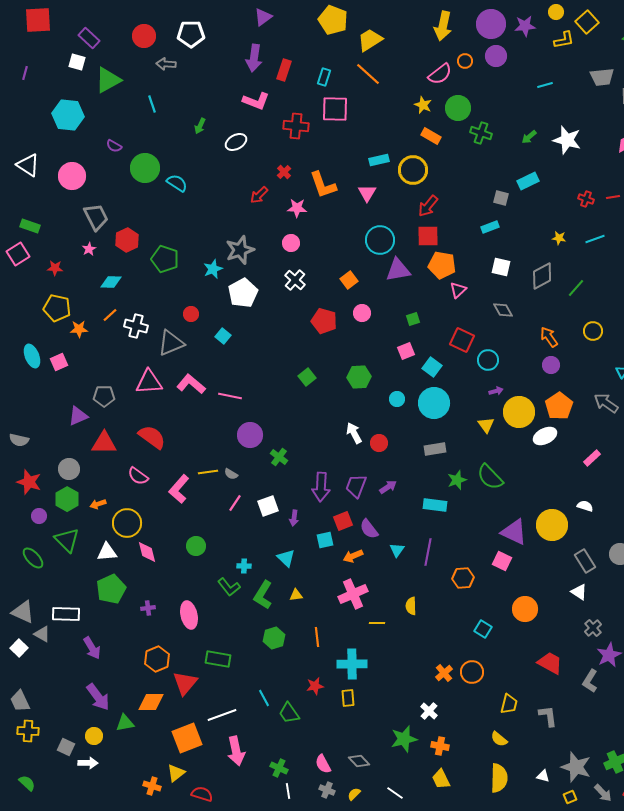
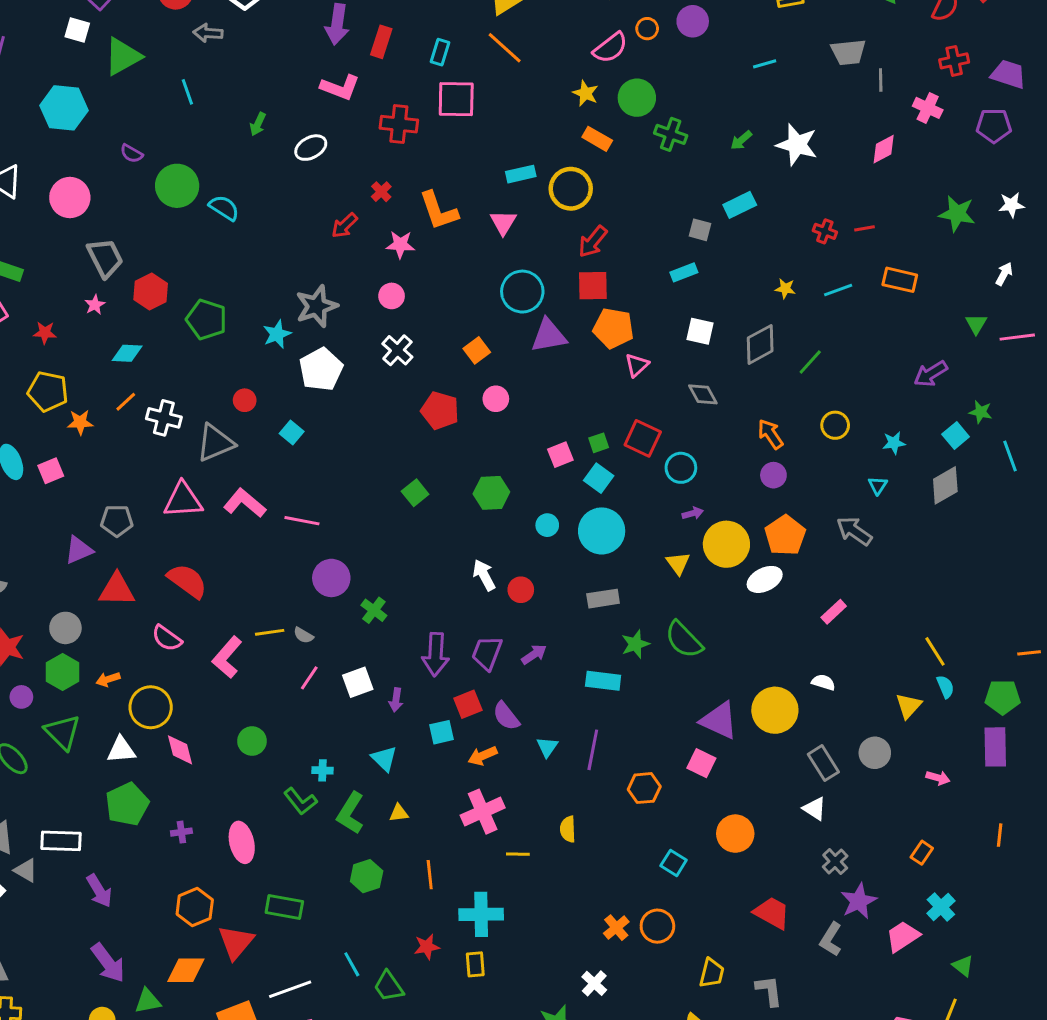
green square: (413, 319) -> (599, 443), moved

